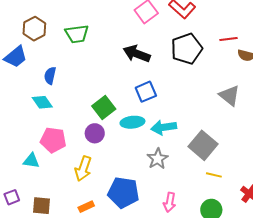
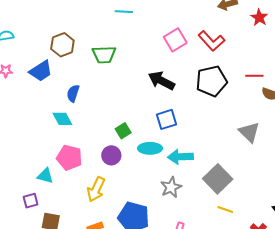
green square: (104, 108) -> (123, 131), size x0.7
purple square: (12, 197) -> (31, 201), moved

